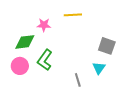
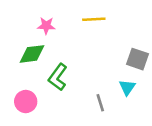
pink star: (44, 25) -> (46, 26), moved
pink circle: (20, 66) -> (26, 101), moved

